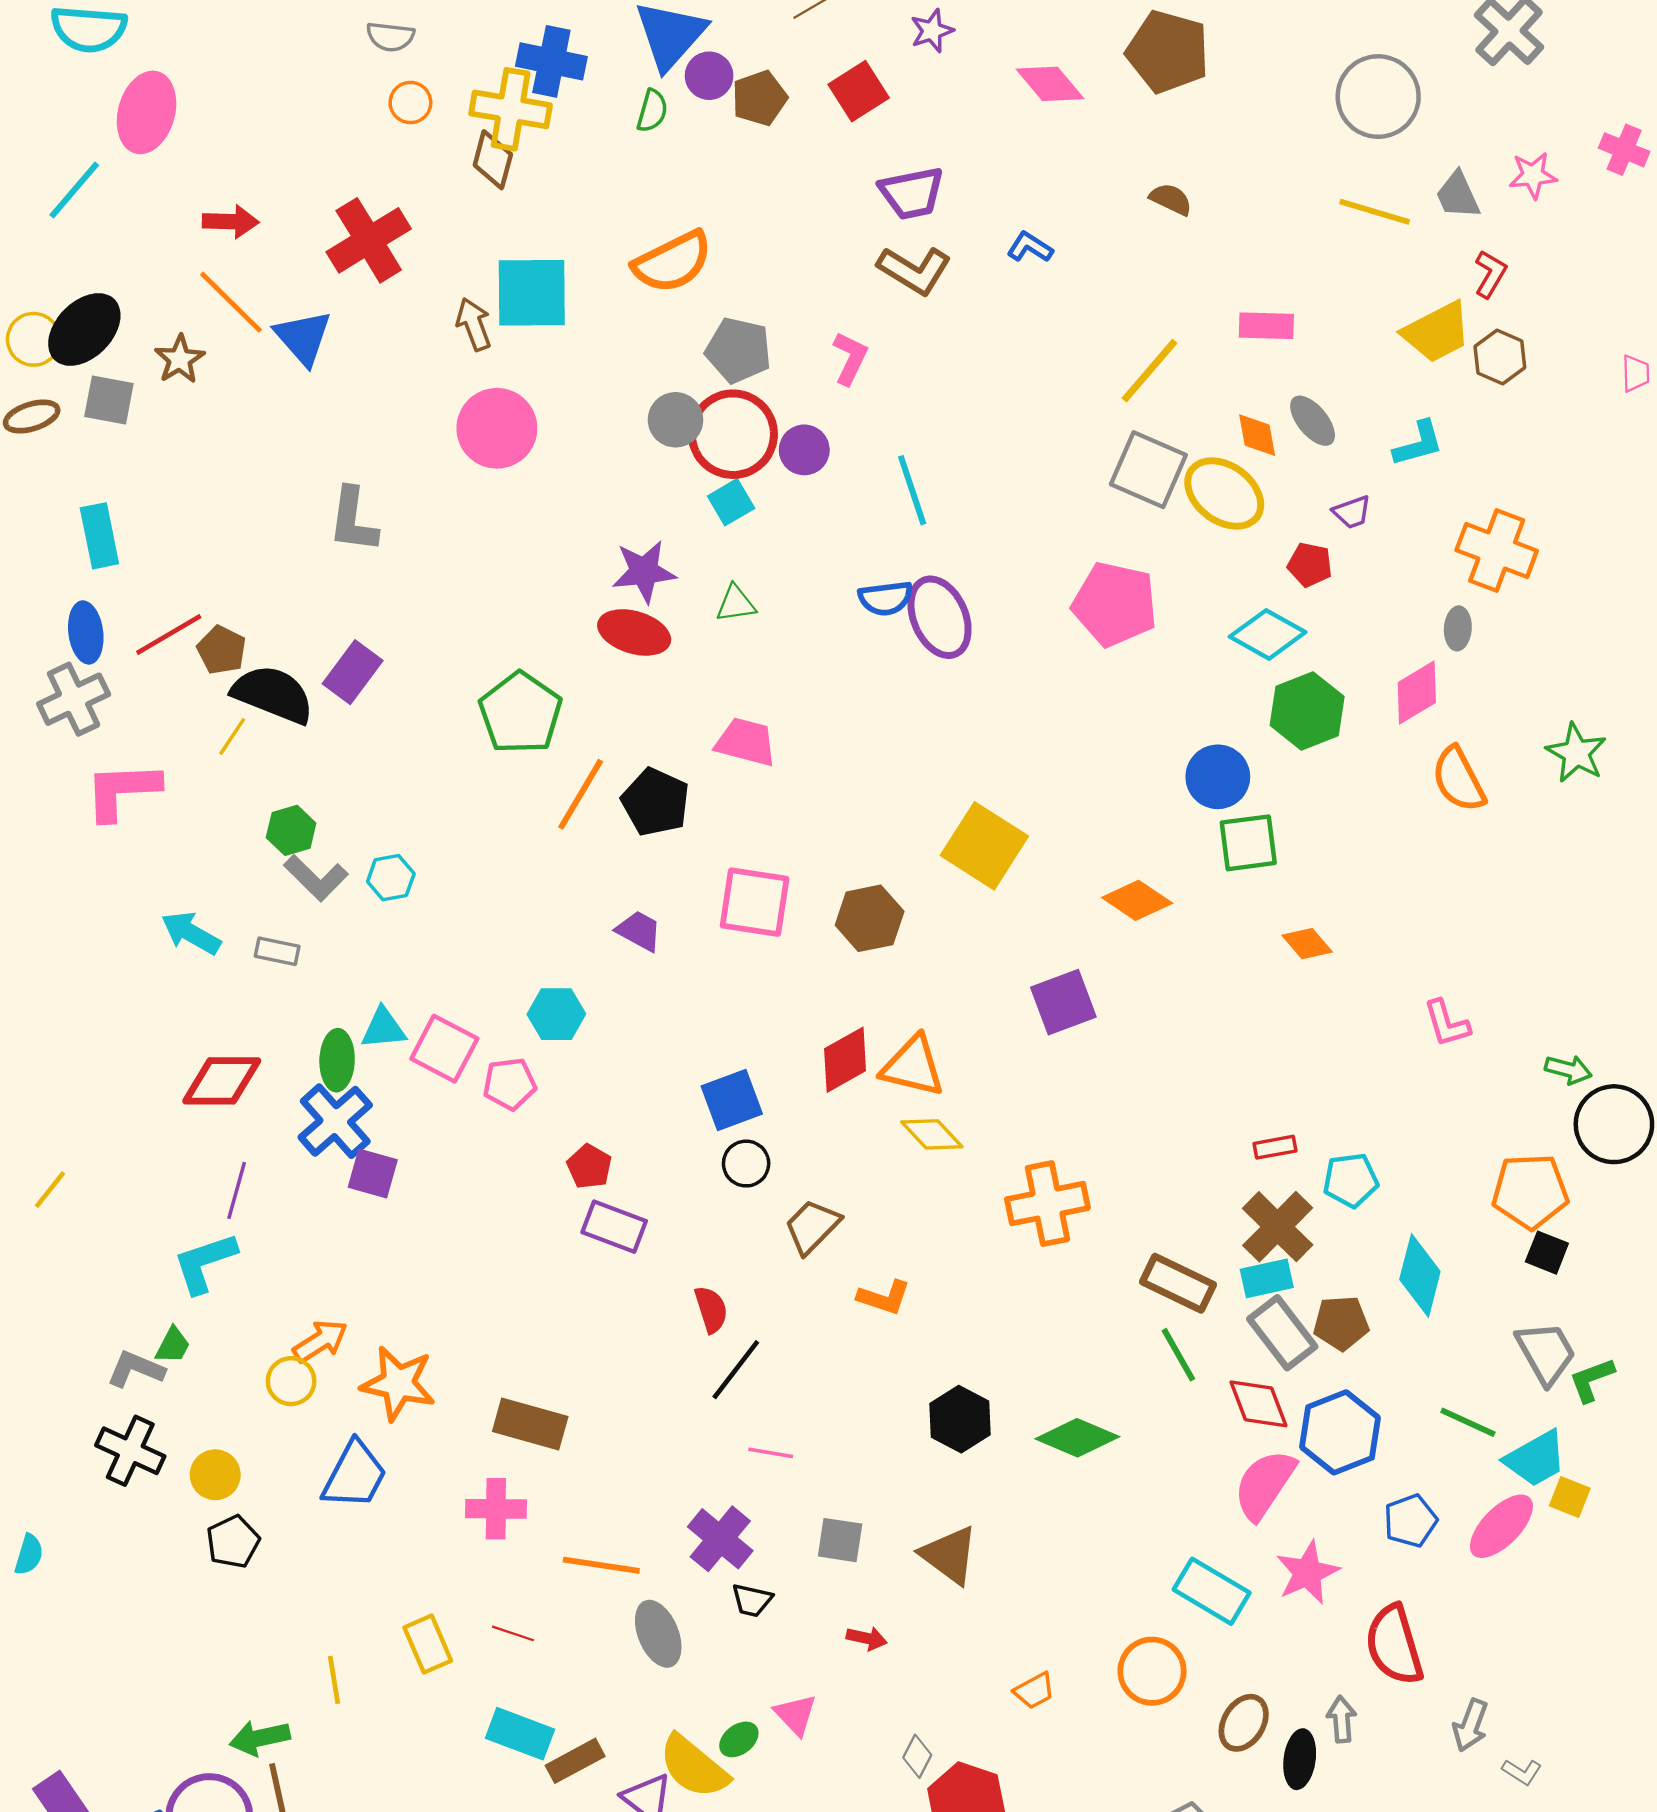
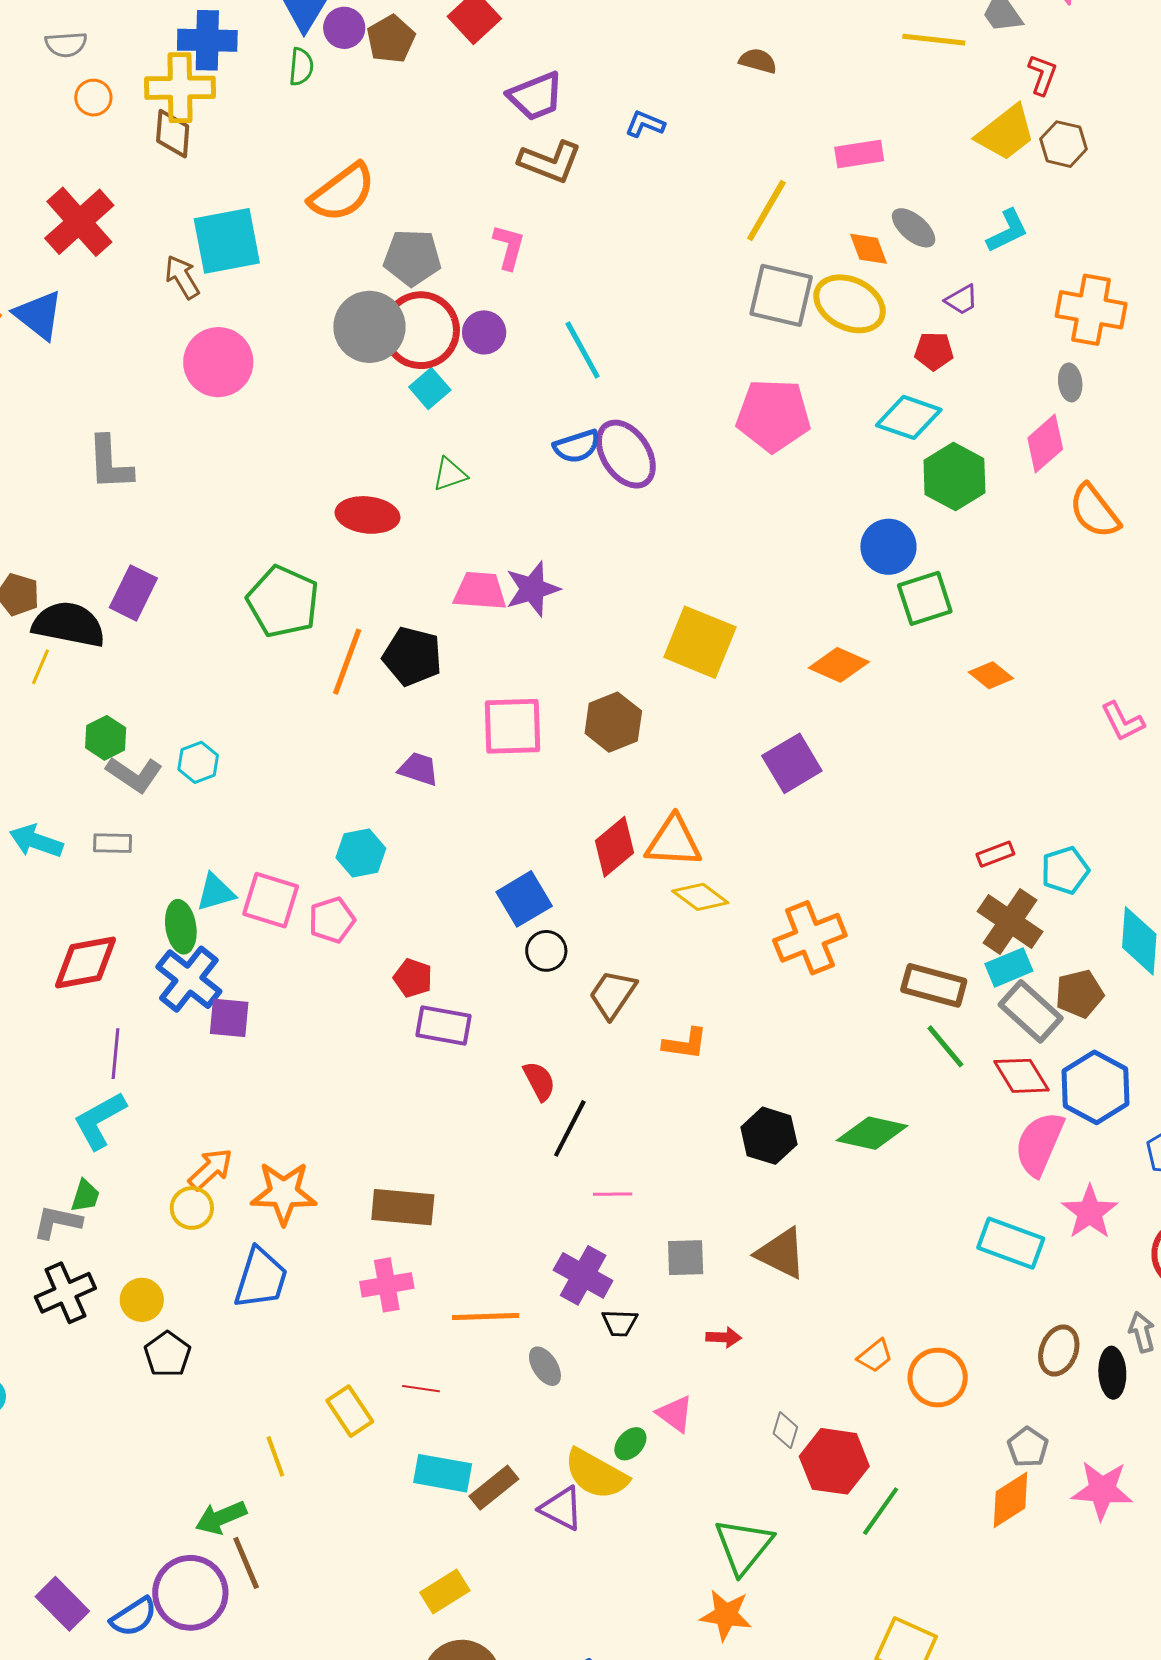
gray circle: (676, 420) -> (369, 327), size x1.5
purple star: (644, 572) -> (532, 589), moved
black cross: (130, 1451) -> (65, 1293), turned -38
gray ellipse: (658, 1634) -> (545, 1366), size x0.7
orange circle: (1152, 1671) -> (938, 1378), moved

